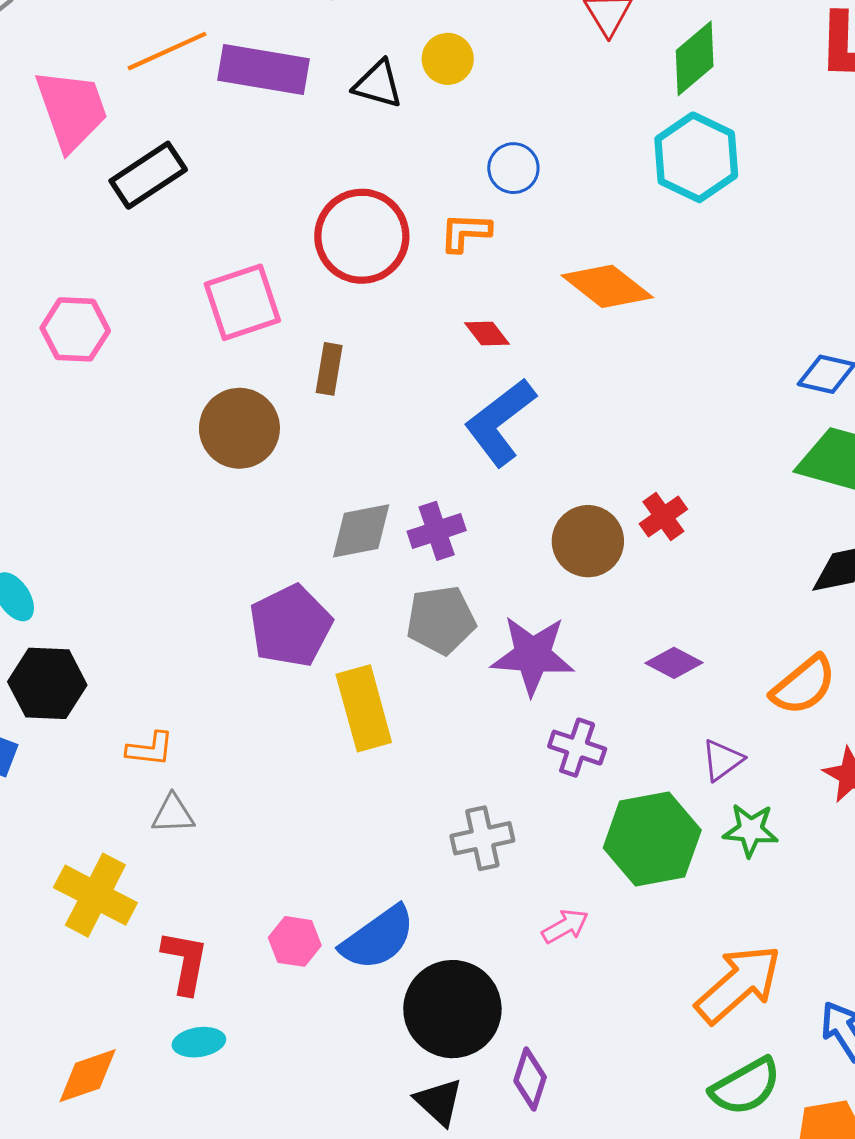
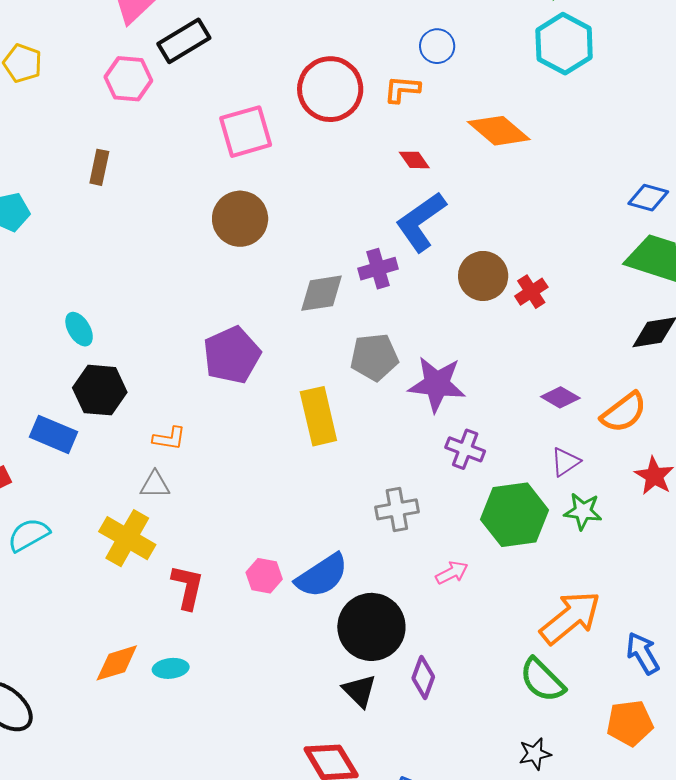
pink hexagon: (75, 329) -> (128, 79), moved
brown rectangle: (329, 369) -> (99, 167), moved
purple cross: (437, 531) -> (378, 269), moved
brown circle: (588, 541) -> (483, 276), moved
purple pentagon: (291, 626) -> (232, 355), moved
purple diamond: (674, 663) -> (560, 397), moved
gray triangle: (173, 814) -> (155, 485), moved
cyan ellipse: (199, 1042) -> (171, 668), moved
green semicircle: (746, 1087) -> (542, 680), moved, turned 72

